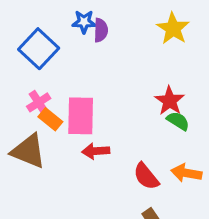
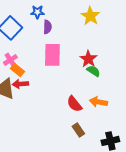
purple semicircle: (101, 30) -> (47, 27), moved
pink rectangle: (81, 116) -> (52, 55), moved
red arrow: (96, 151) -> (20, 84), moved

